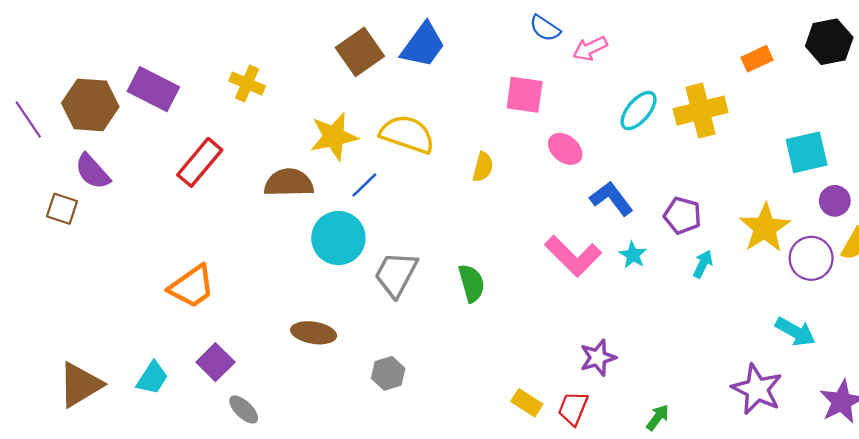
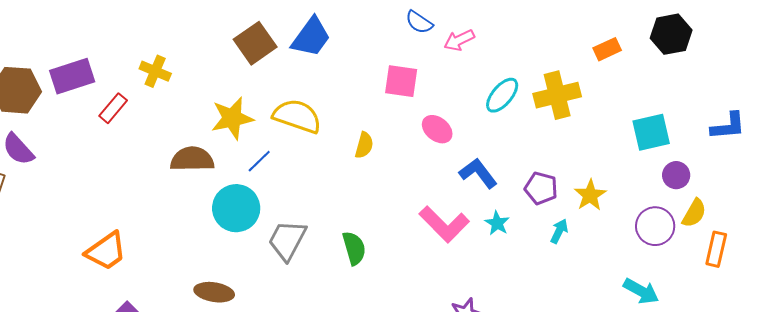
purple rectangle: (153, 89) -> (72, 76), turned -45
red rectangle: (200, 162) -> (113, 108), moved, size x0.7
yellow star: (765, 228) -> (590, 195), moved, size x0.7

